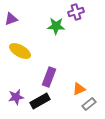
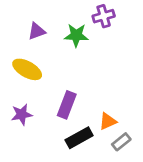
purple triangle: (11, 19) -> (37, 31), moved
purple star: (16, 97) -> (22, 114), moved
black rectangle: (40, 101) -> (79, 138), moved

